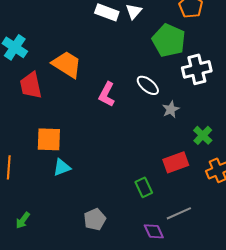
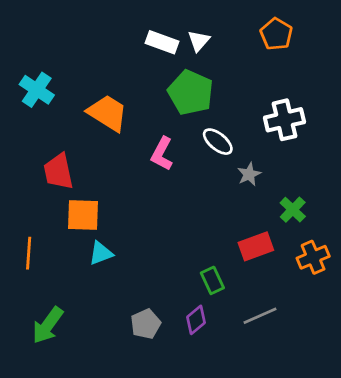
green pentagon: (169, 40) -> (191, 93), moved
red trapezoid: (31, 85) -> (59, 172), moved
green arrow: (23, 220) -> (48, 325), size x1.6
purple diamond: (154, 231) -> (196, 320), moved, turned 75

